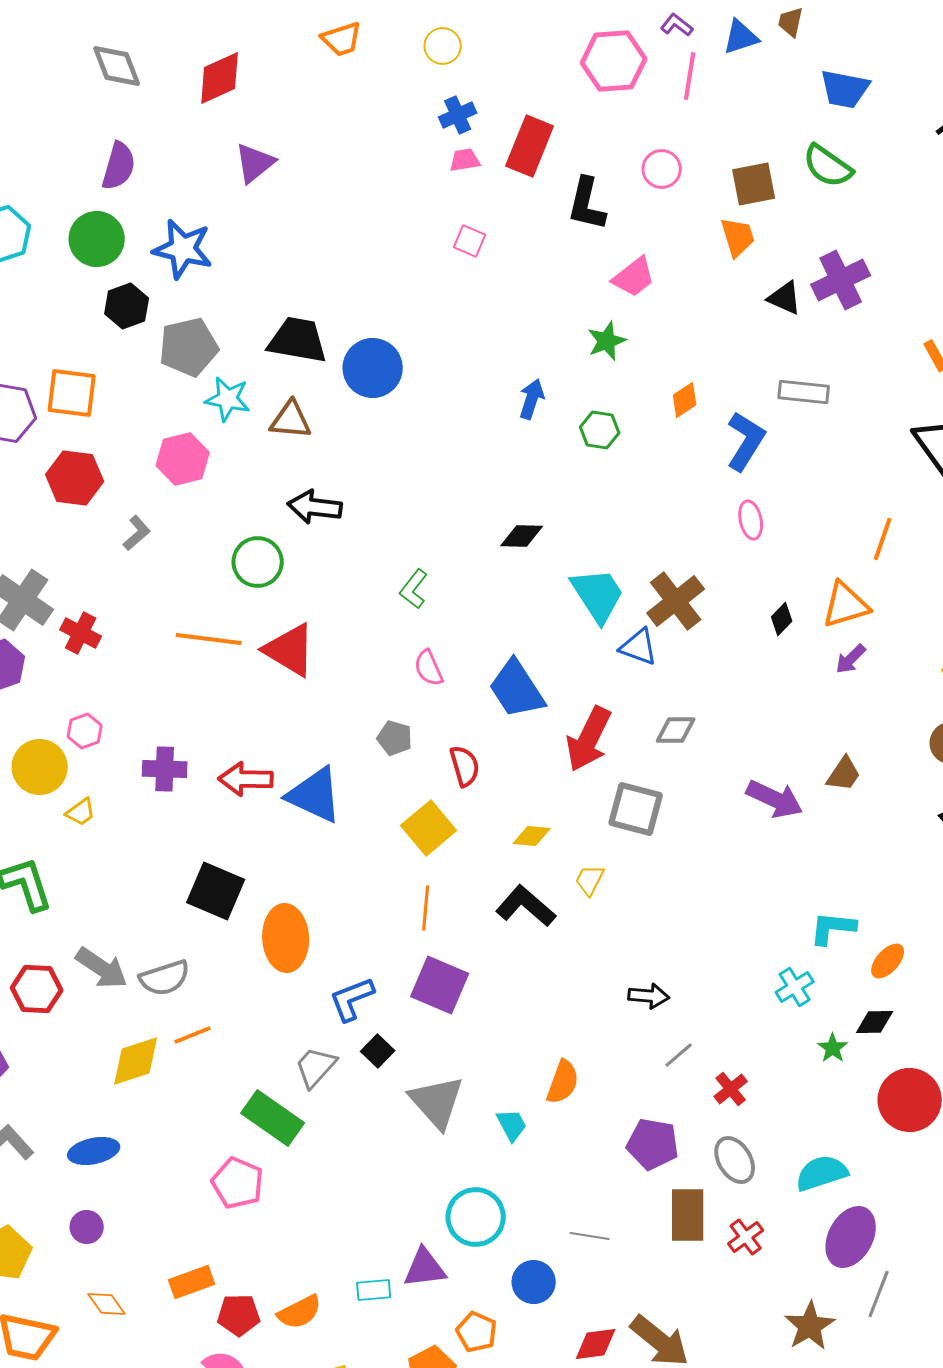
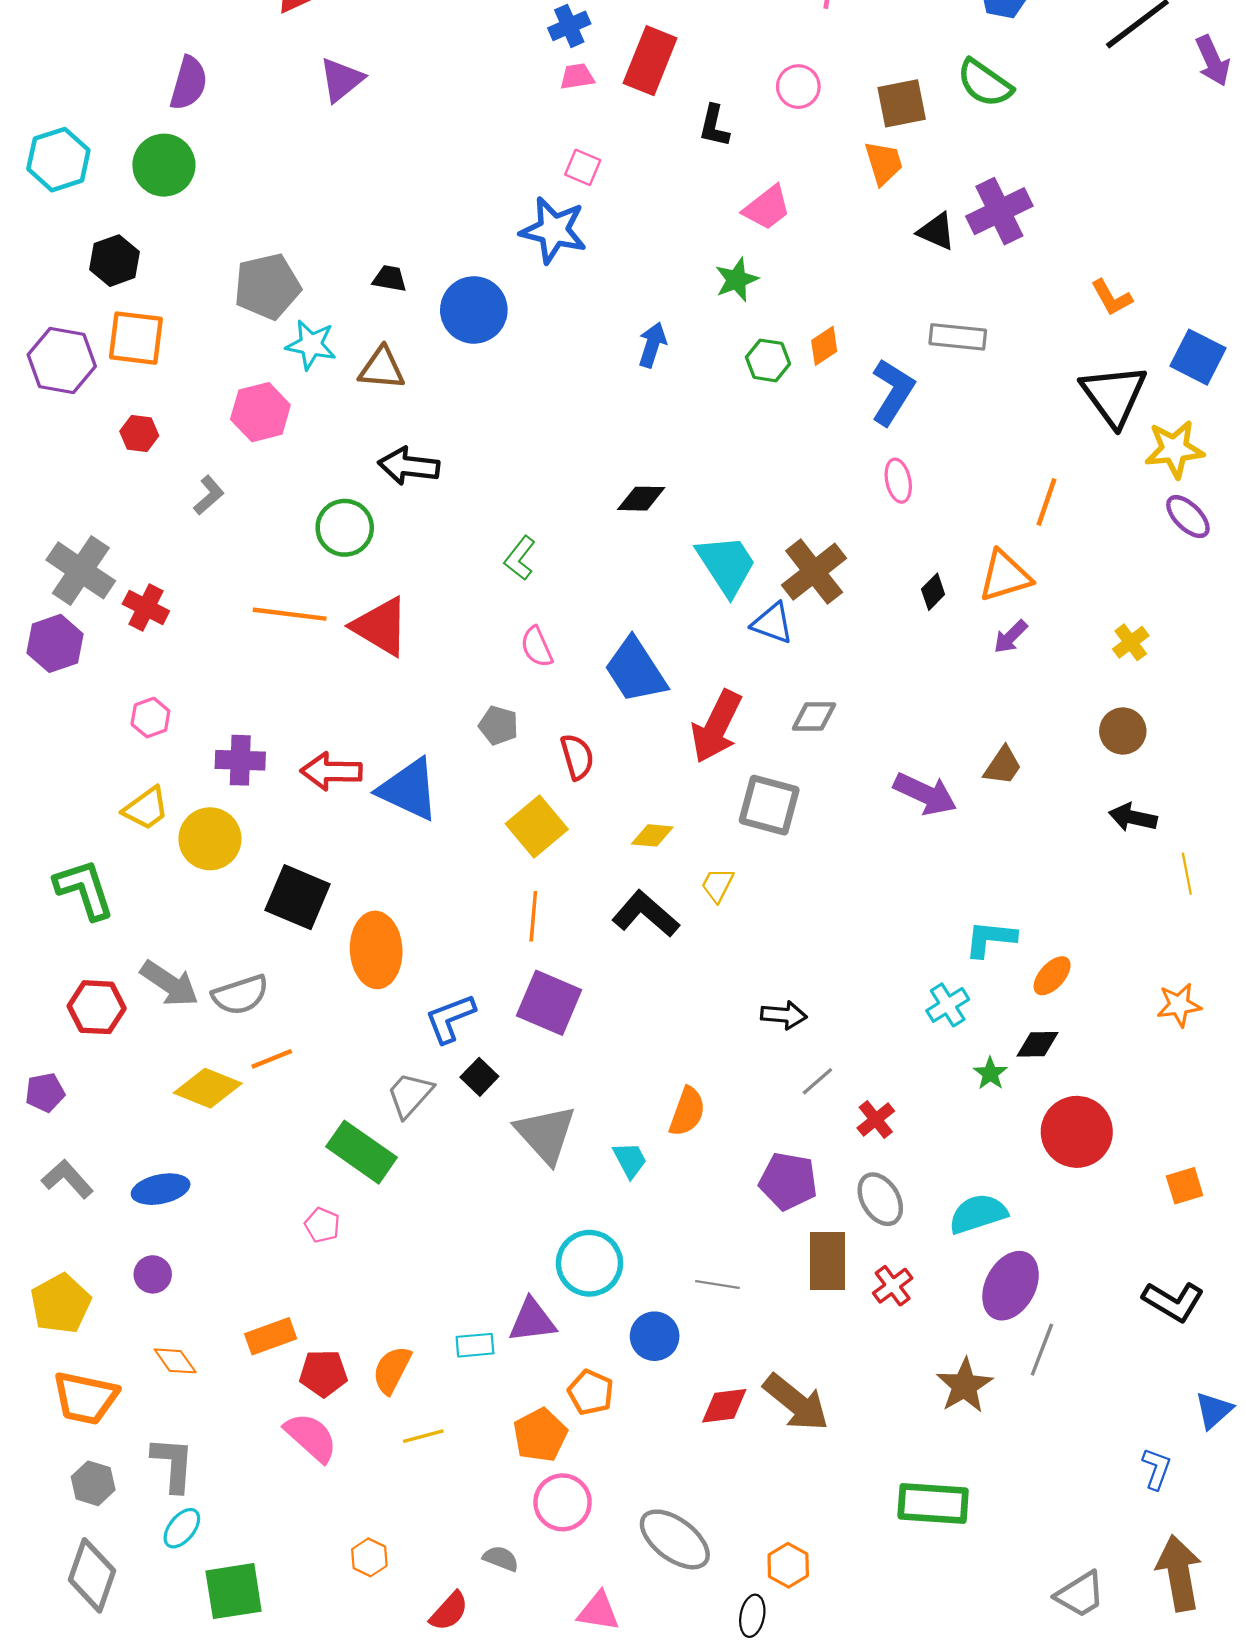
black L-shape: (587, 204) -> (714, 126), size x0.7
blue star: (183, 249) -> (554, 230), moved
black hexagon: (127, 306) -> (115, 261), moved
black trapezoid: (298, 340) -> (390, 279), size x0.5
green hexagon: (600, 430) -> (768, 360), moved
red hexagon: (75, 478) -> (139, 433), size x0.6
yellow circle: (40, 767) -> (210, 839), moved
yellow trapezoid: (81, 812) -> (146, 808), size x1.4
yellow diamond: (136, 1061) -> (208, 1088), turned 40
pink pentagon: (238, 1183) -> (322, 1225), size x0.6
orange semicircle: (300, 1312) -> (392, 1370), turned 144

